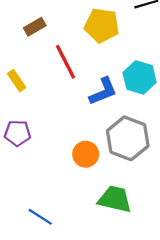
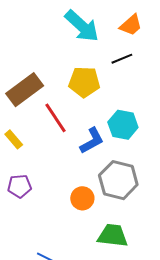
brown rectangle: (35, 27) -> (25, 90), size x1.8

